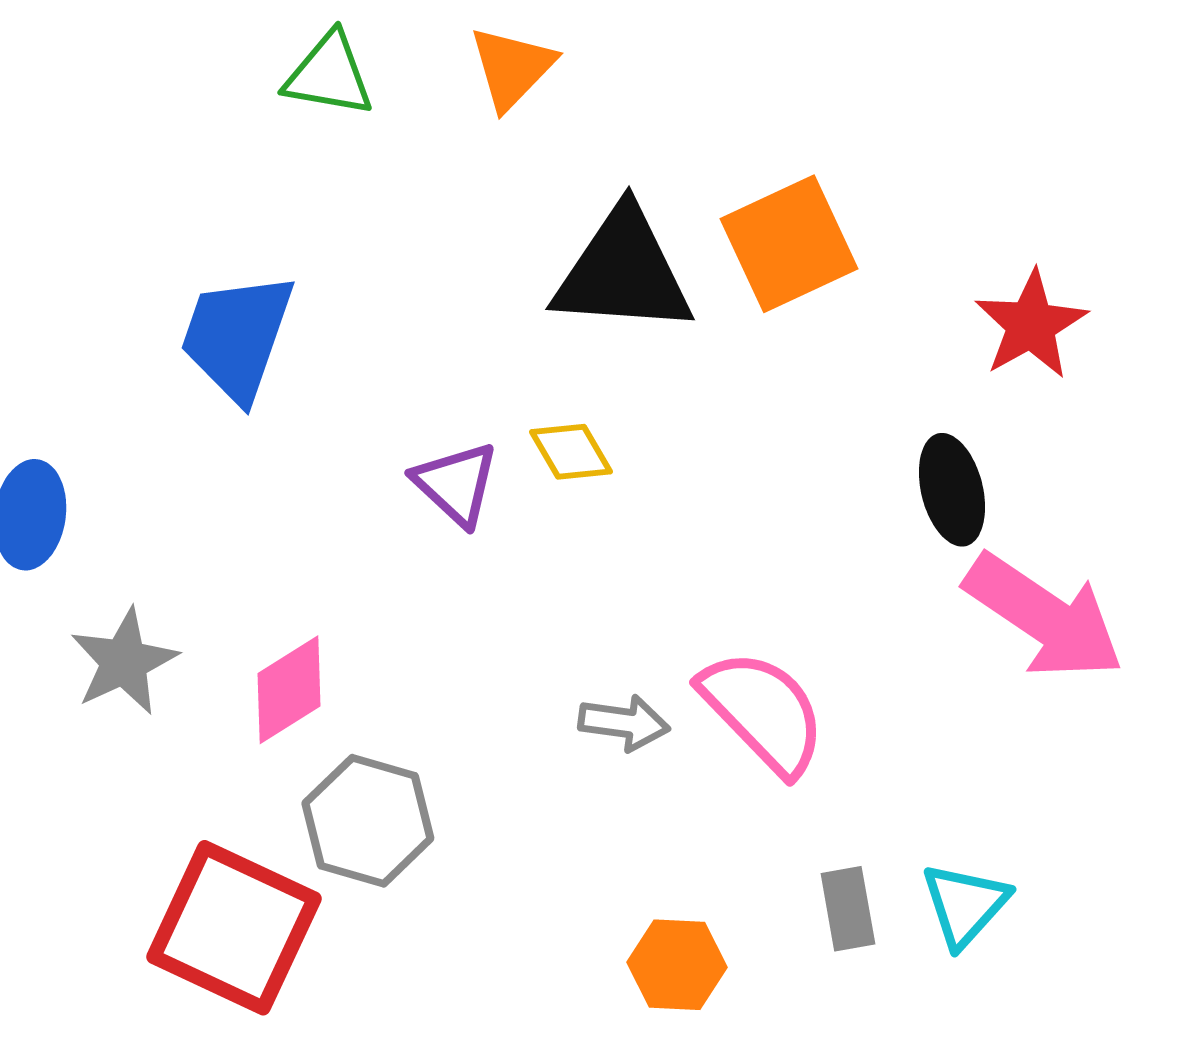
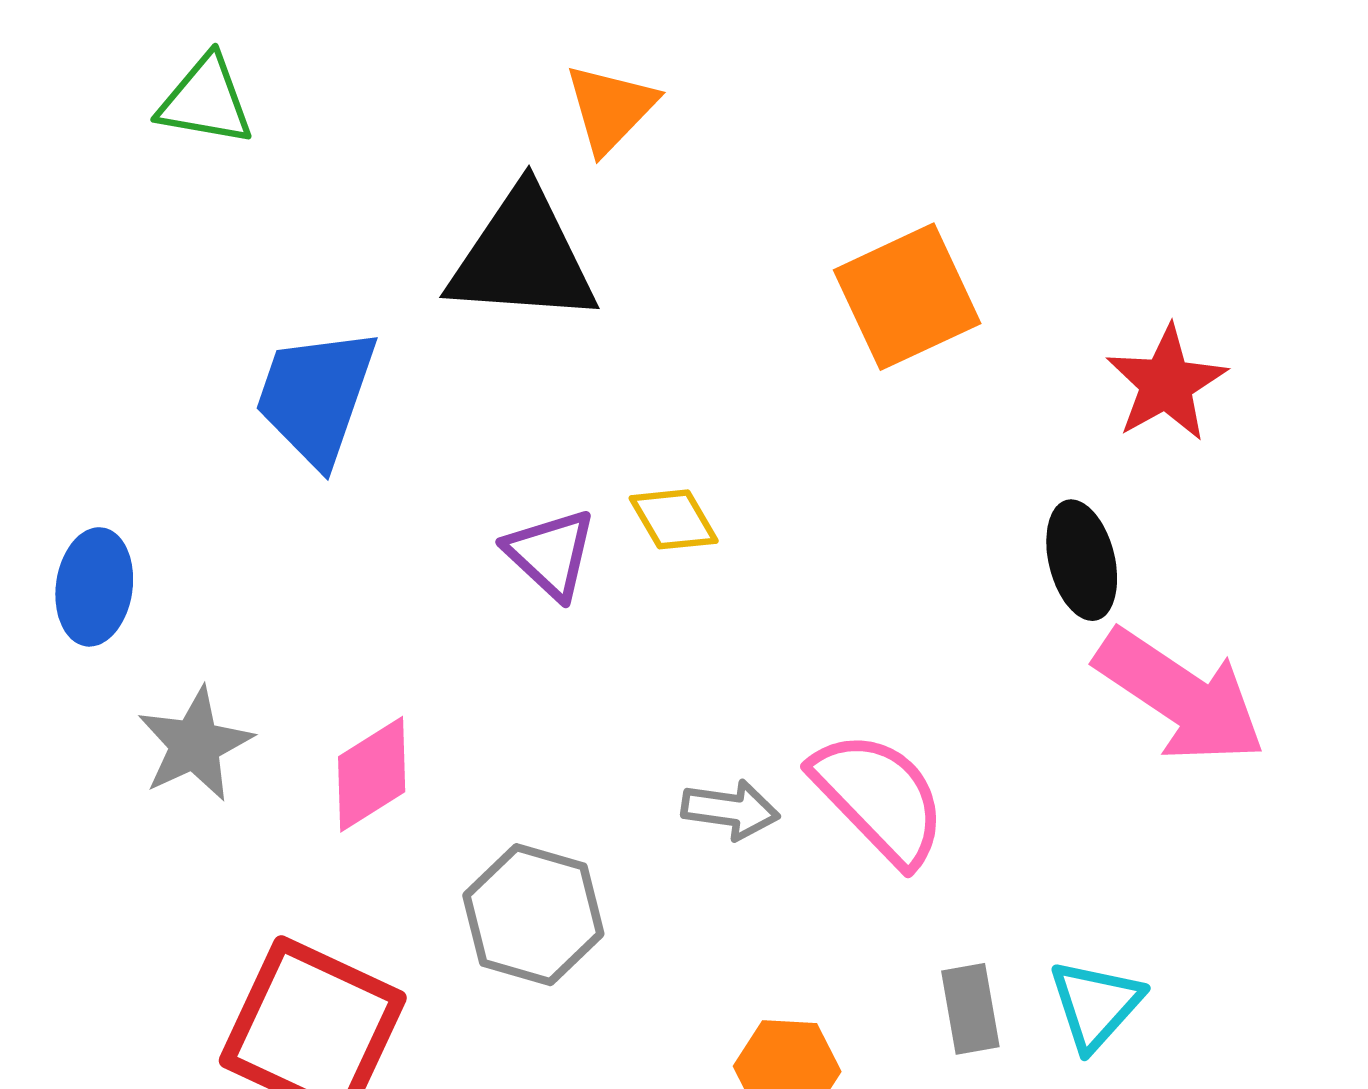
green triangle: (329, 75) -> (206, 101), moved
black triangle: (623, 272) -> (523, 257), moved
gray hexagon: (368, 821) -> (533, 915), moved

